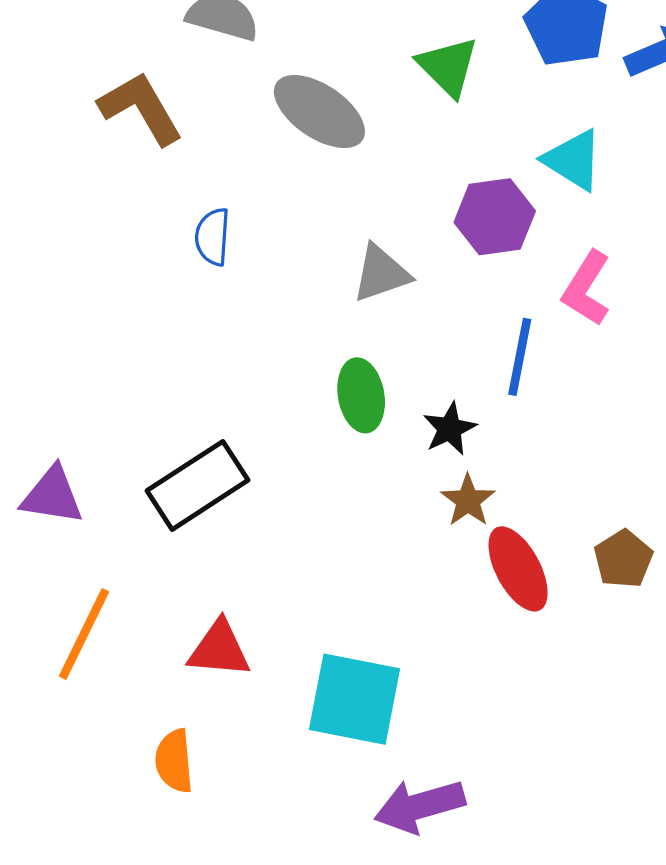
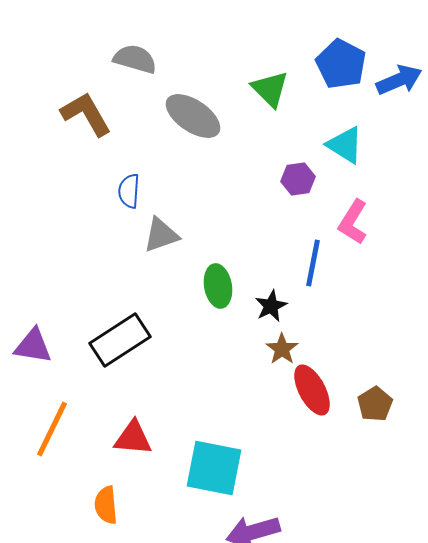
purple hexagon: (495, 217) -> (298, 179), size x0.7
gray triangle: (381, 273) -> (161, 235), moved
brown pentagon: (623, 559) -> (375, 404), moved

